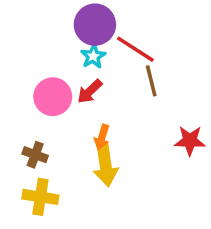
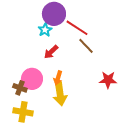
cyan star: (93, 56) -> (45, 30), moved
brown line: (151, 81) -> (86, 46), turned -30
pink circle: (53, 97) -> (32, 79), moved

